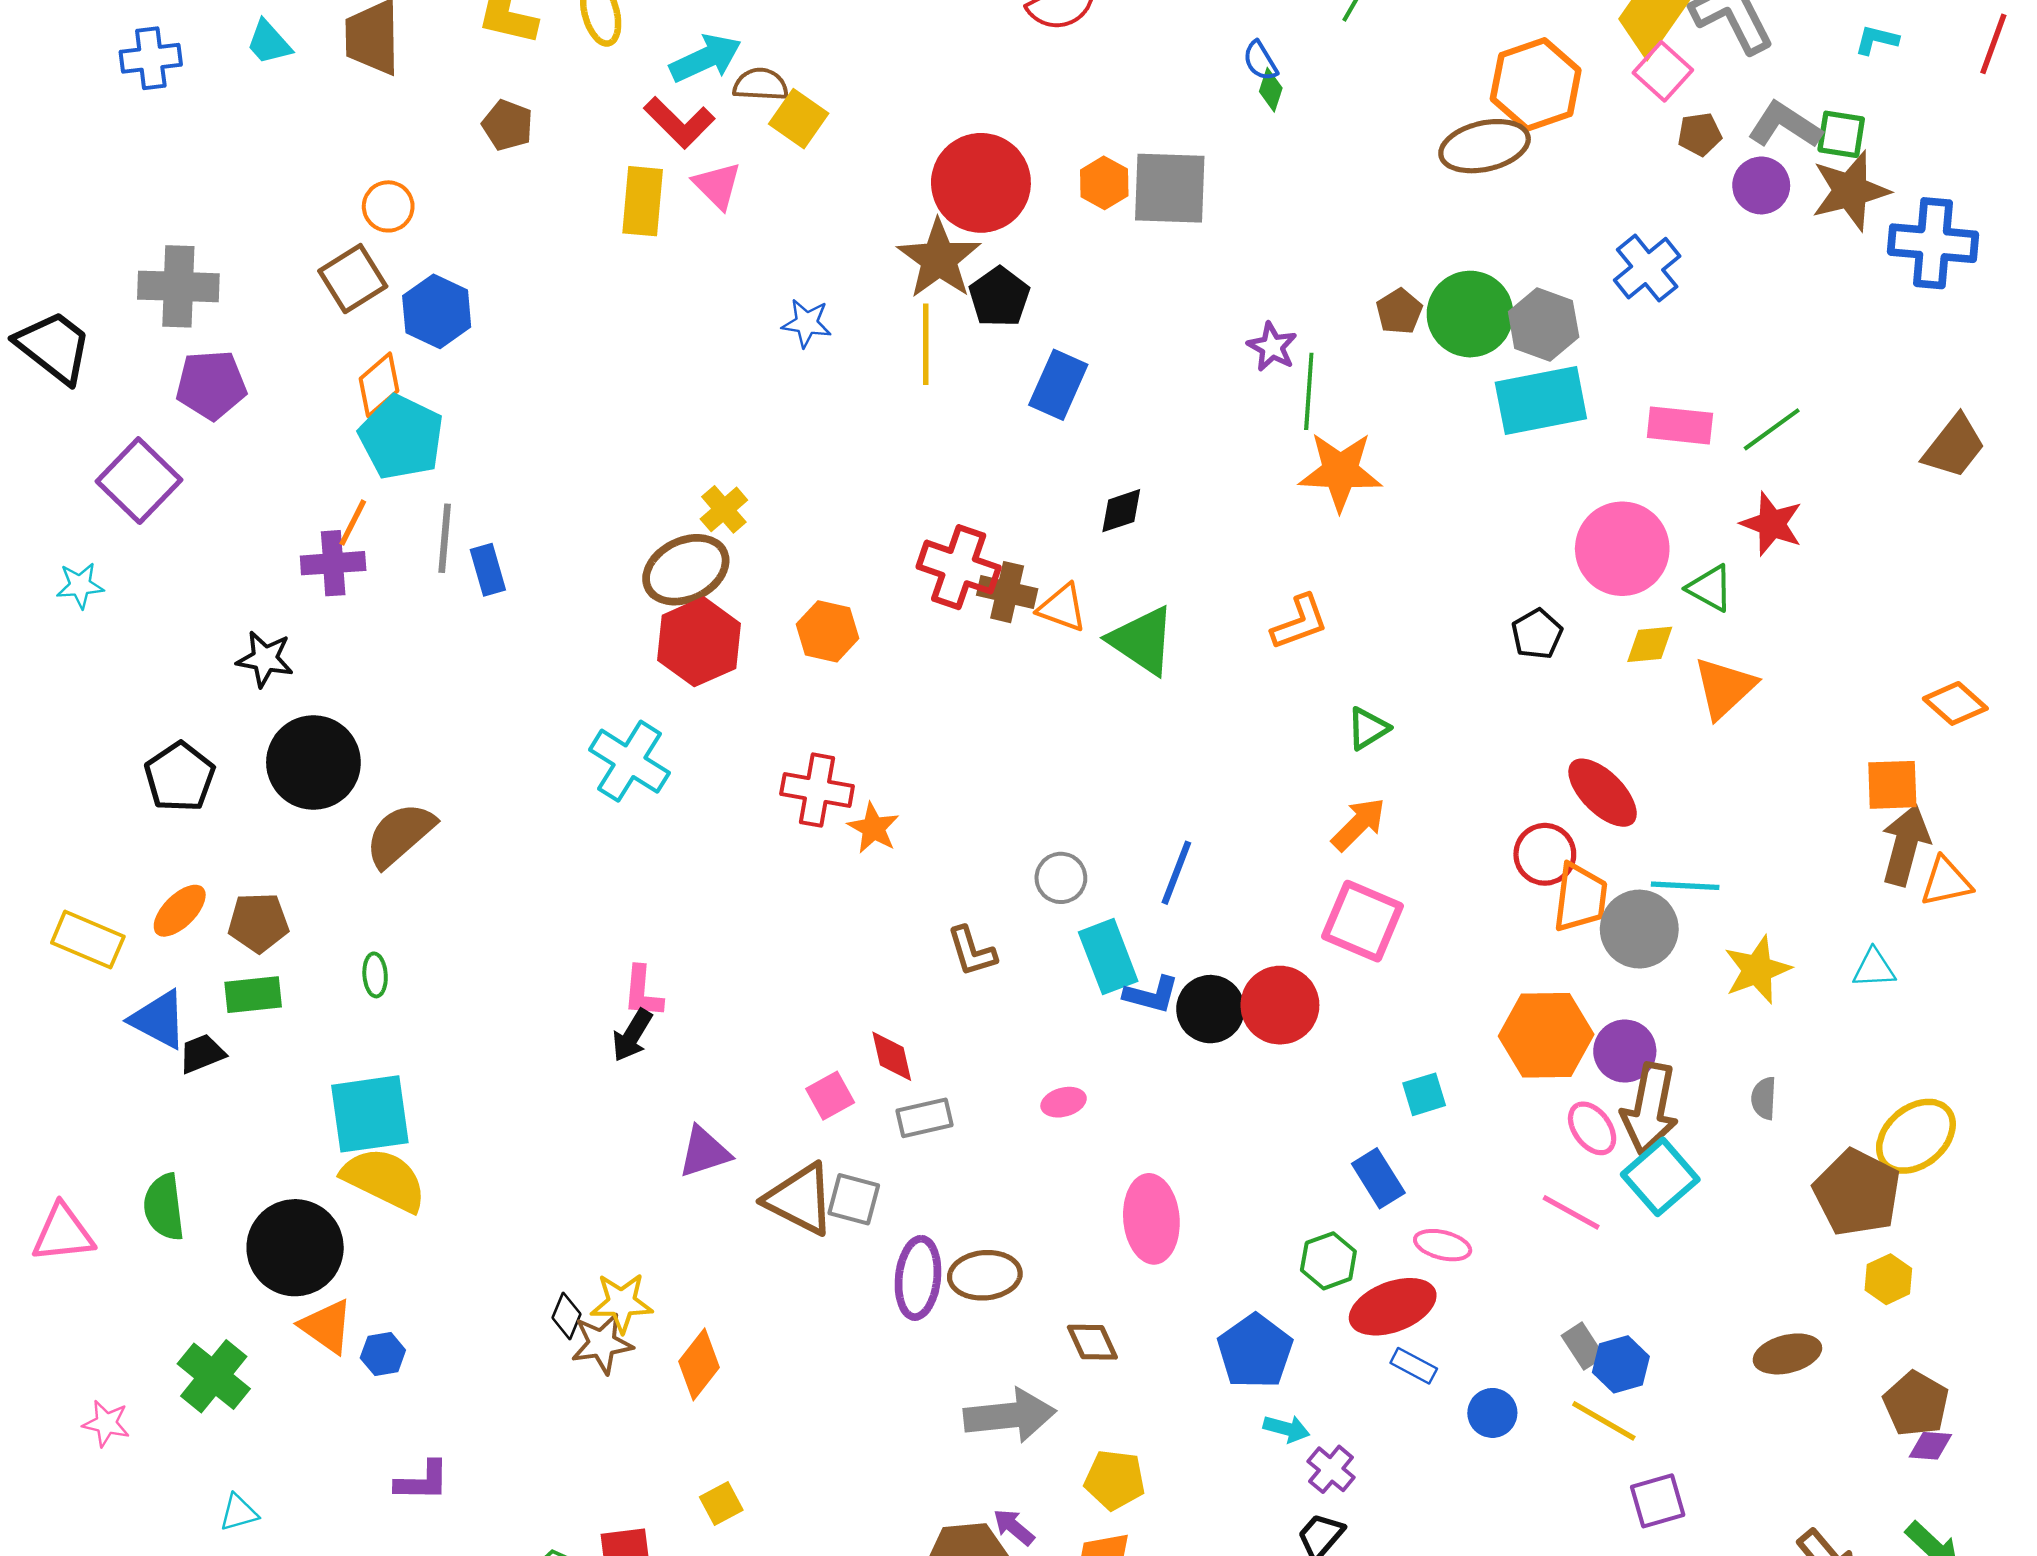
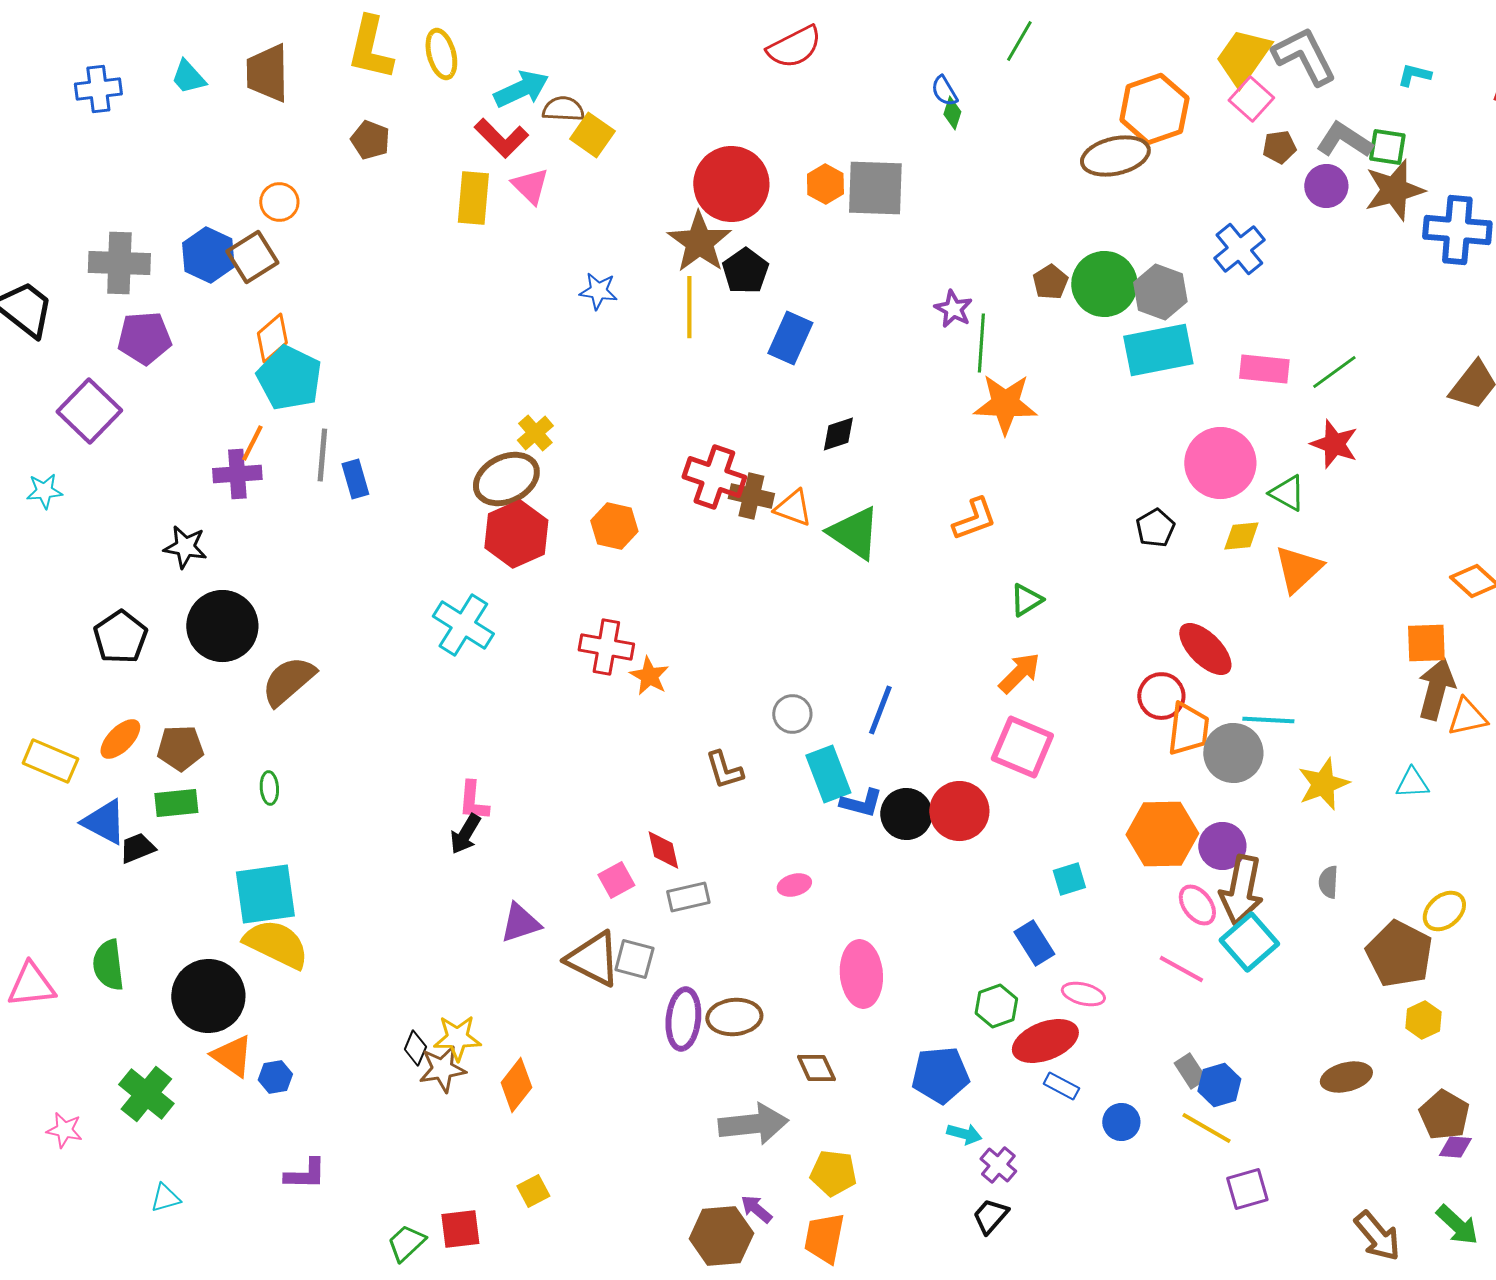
blue hexagon: (437, 311) -> (208, 255), moved
yellow ellipse: (1916, 1136) -> (1444, 911), size x0.7
blue pentagon: (1255, 1351) -> (940, 1075), turned 30

